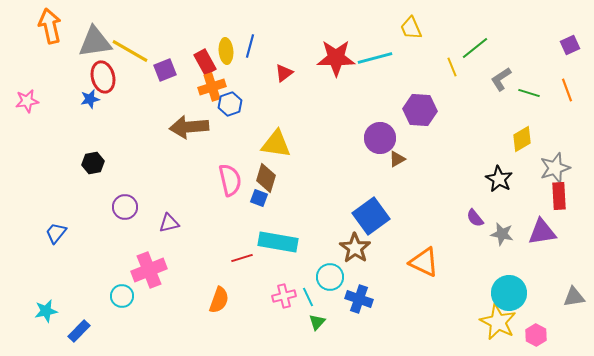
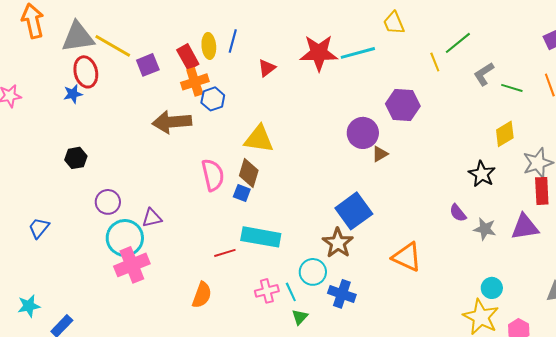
cyan circle: (509, 293) -> (492, 288), size x0.6
cyan circle: (122, 296) -> (125, 238), moved, size x1.6

